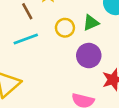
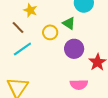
green triangle: (91, 23) -> (69, 23), turned -48

